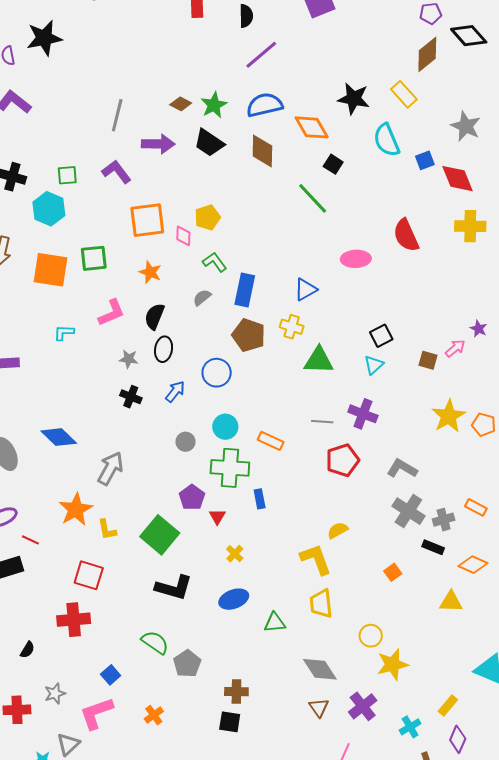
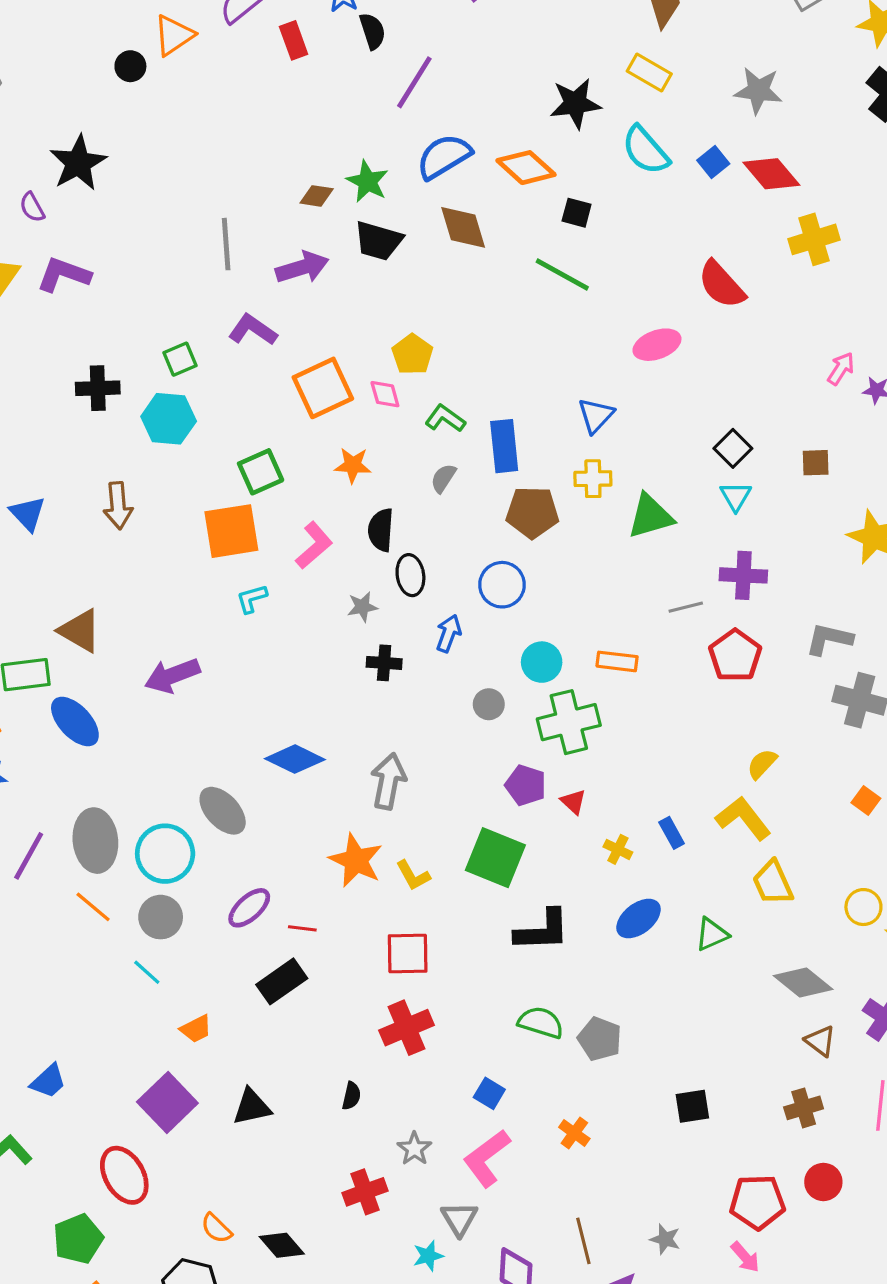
orange square: (50, 270) -> (231, 531), moved
pink arrow: (455, 348) -> (841, 369), moved
blue rectangle: (260, 499) -> (672, 833), moved
brown cross: (236, 692) -> (804, 1108), moved

